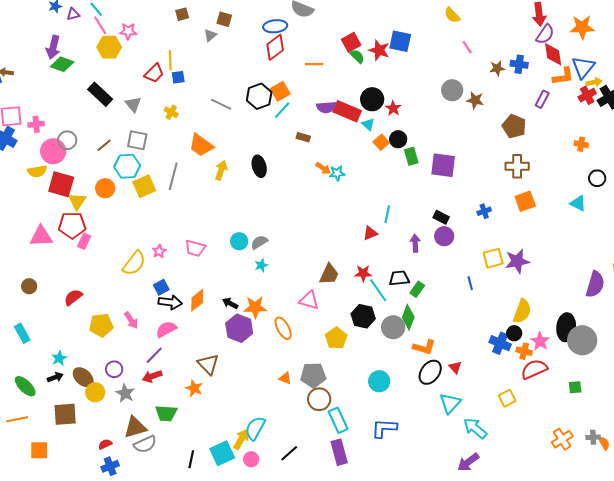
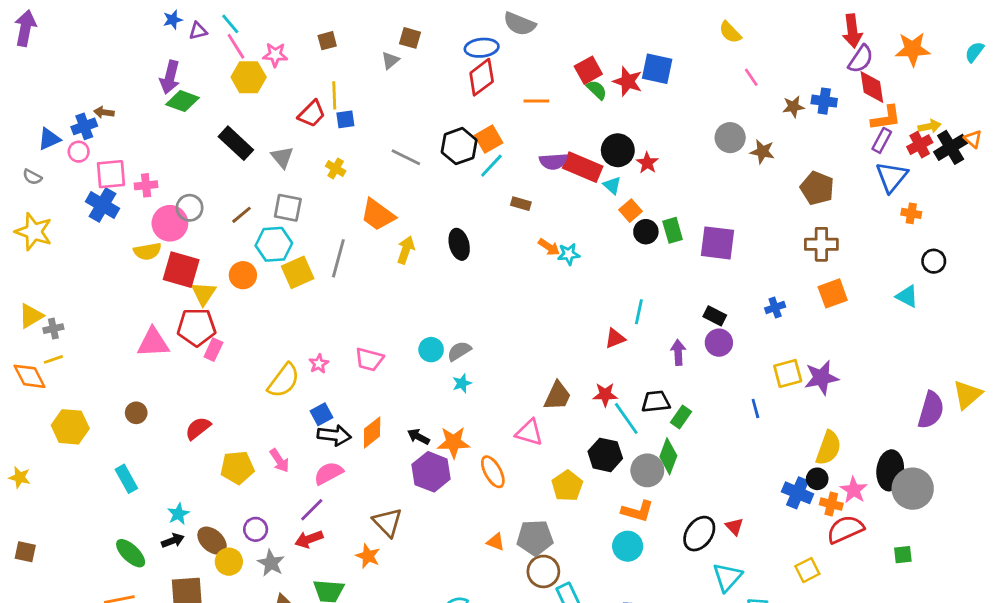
brown square: (182, 14) -> (327, 41), moved
blue triangle: (583, 67) -> (892, 177), moved
purple rectangle: (542, 99) -> (882, 140), moved
black circle: (398, 139) -> (646, 232), moved
orange L-shape: (424, 347) -> (637, 511), moved

